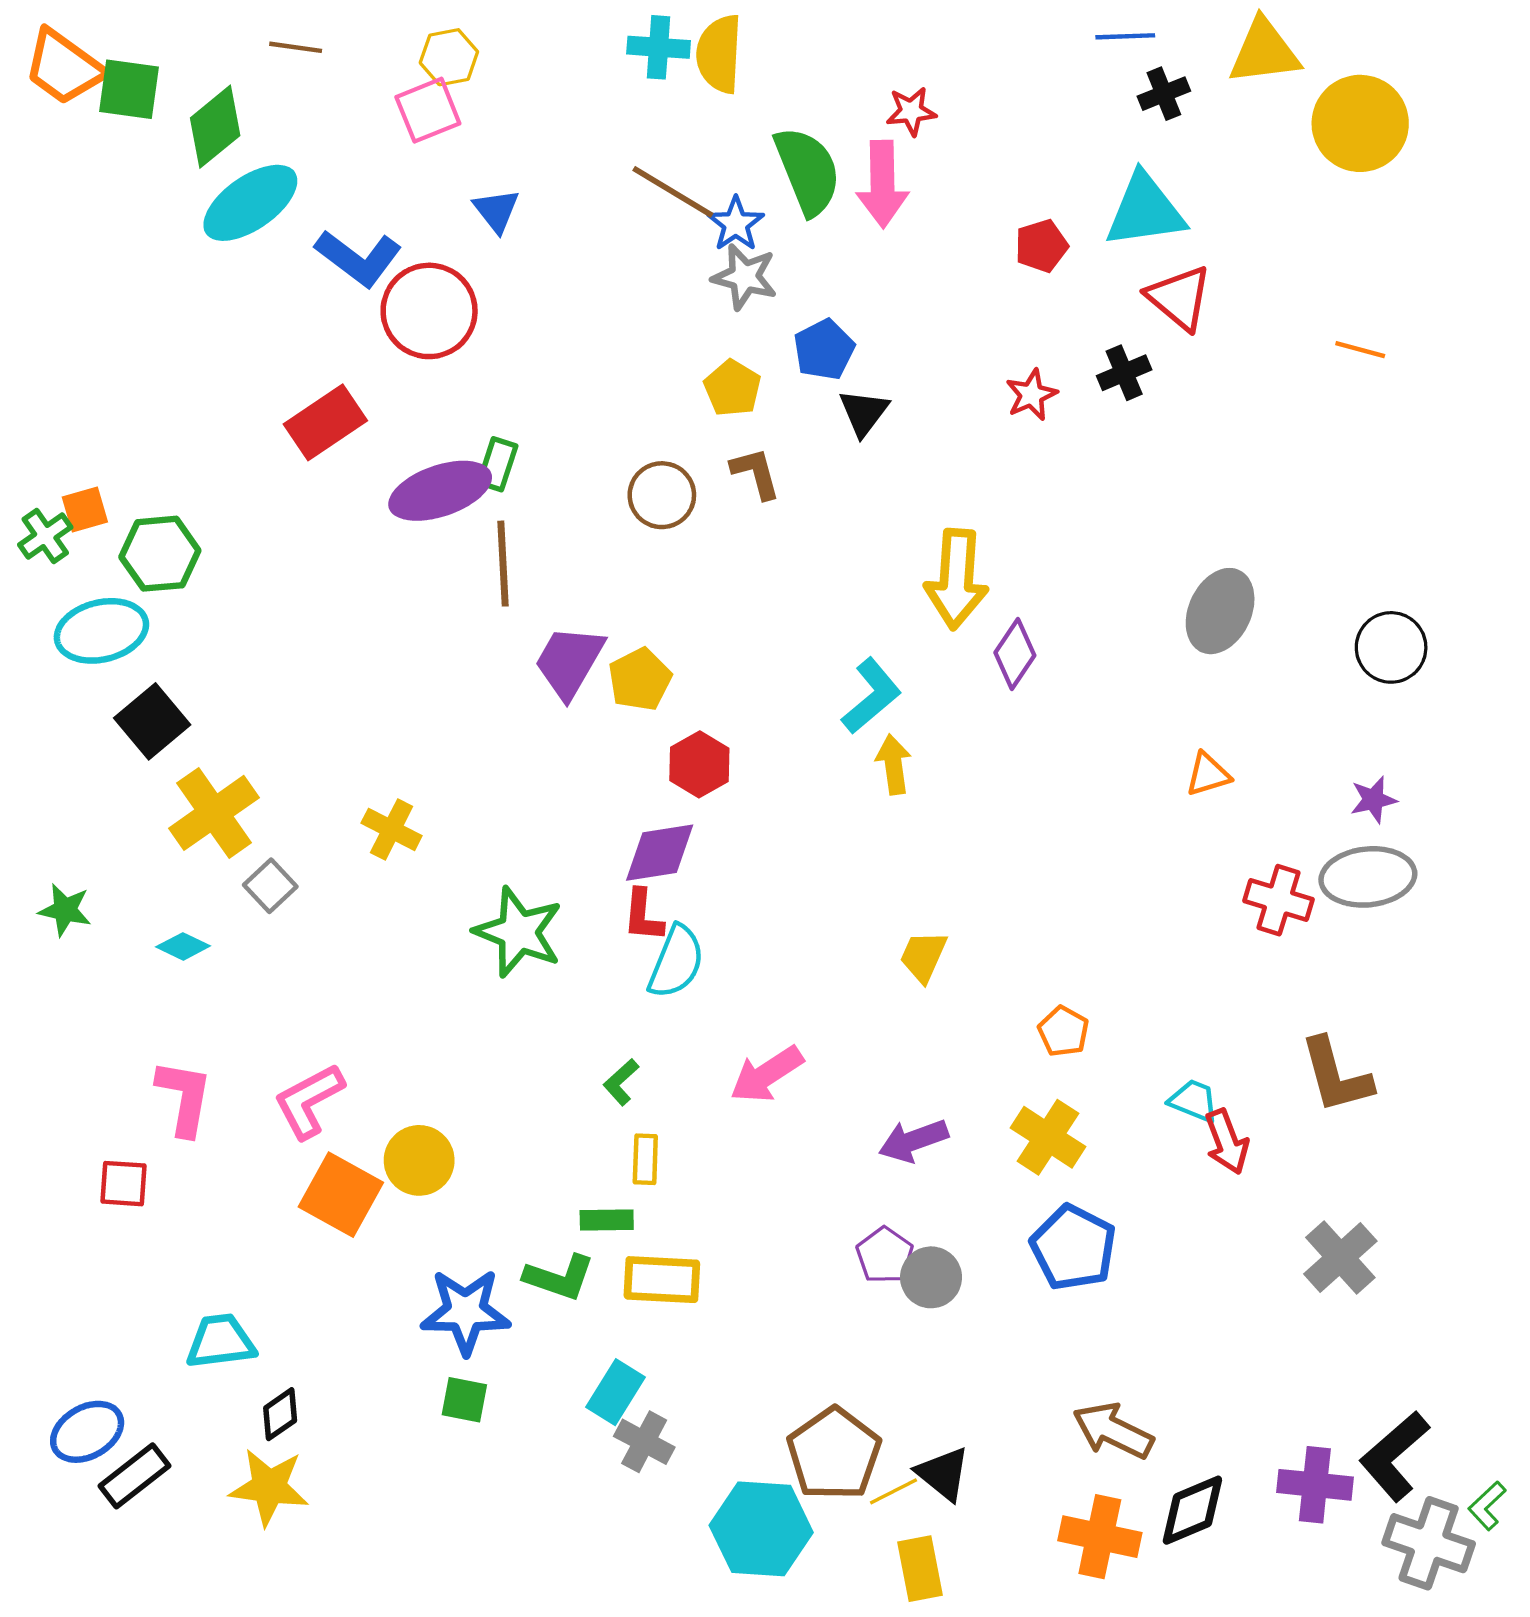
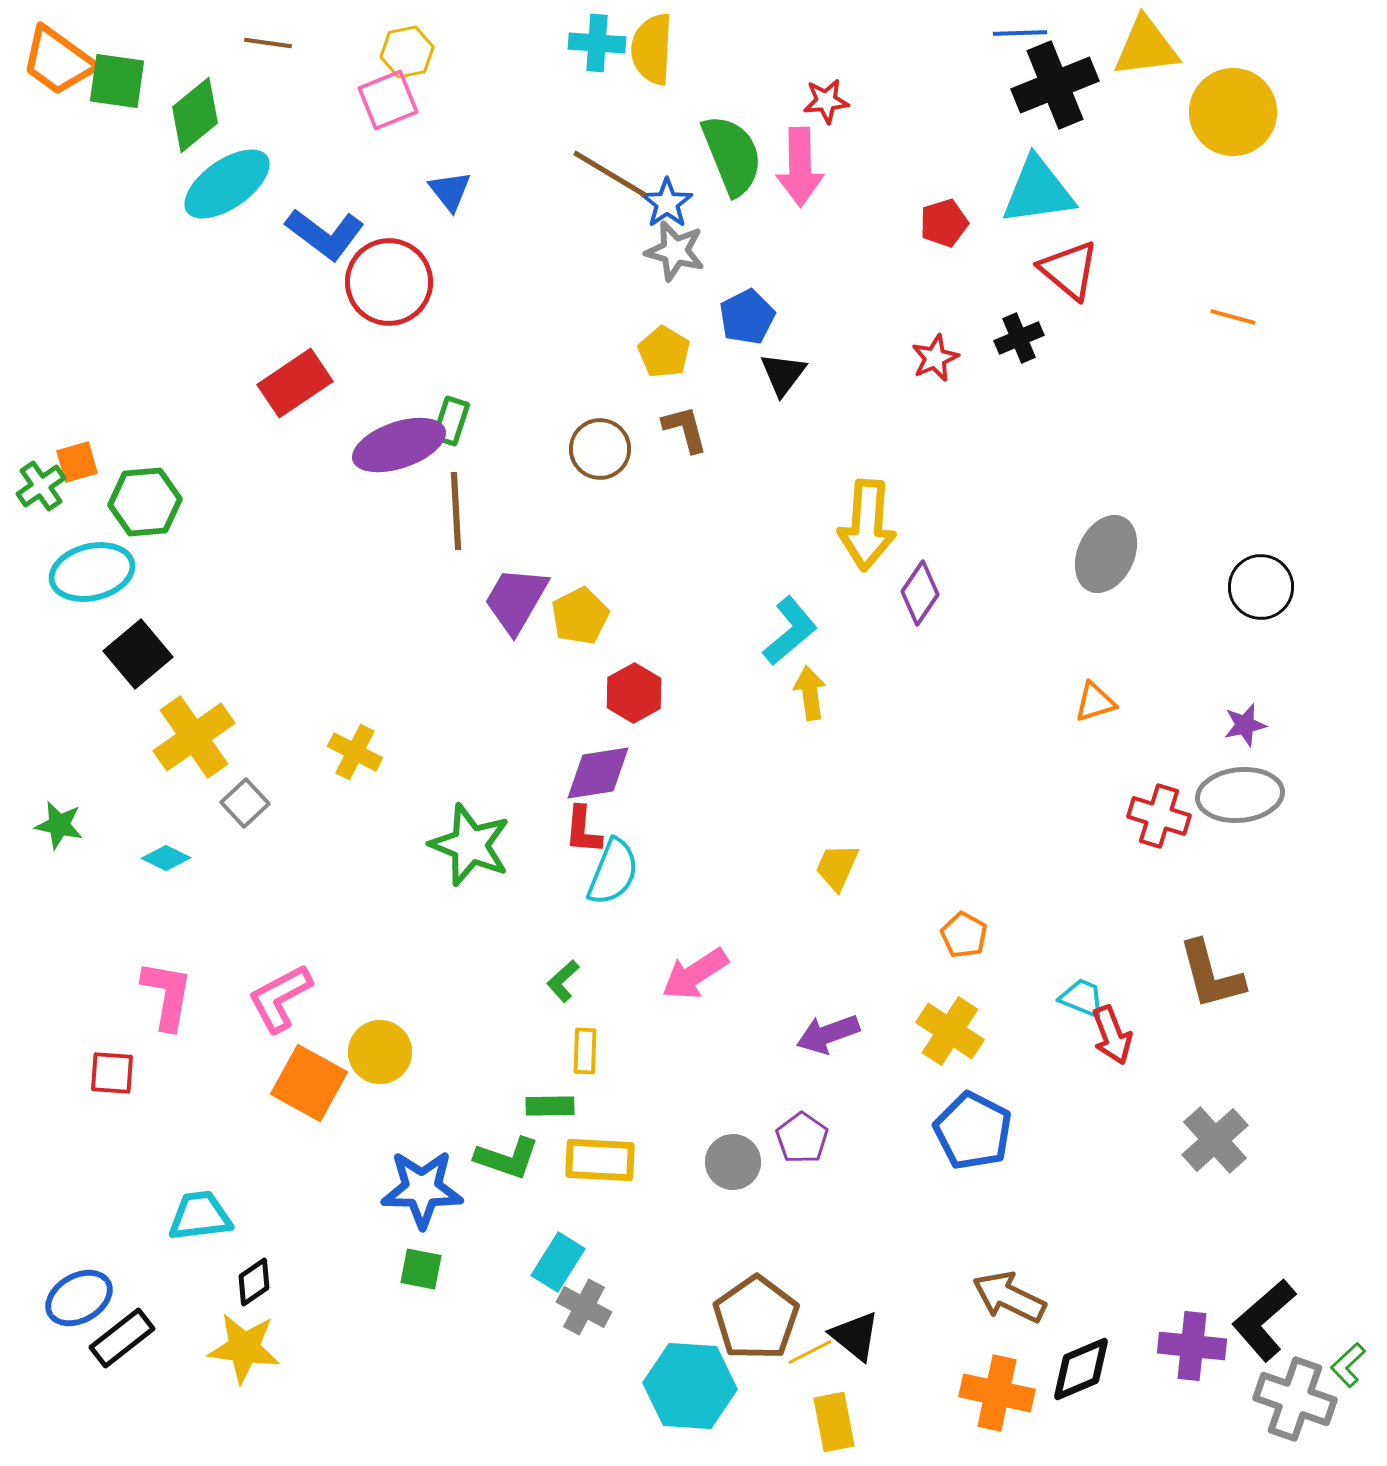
black cross: (1164, 94) -> (1055, 85), size x1.8
gray circle: (931, 1277) -> (733, 1162), moved

